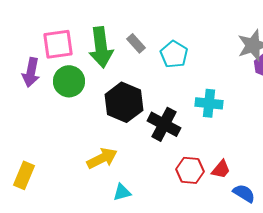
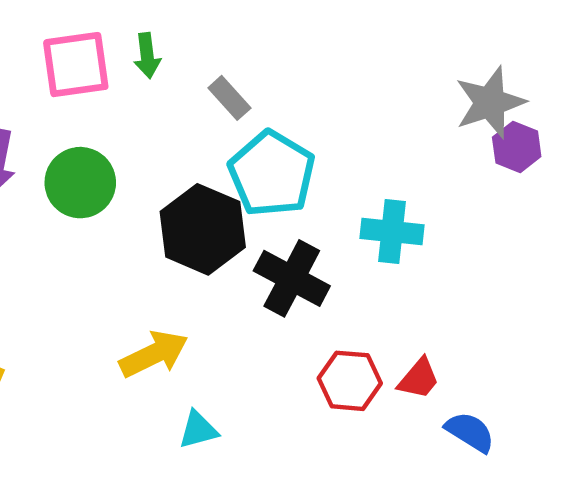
pink square: (58, 44) -> (76, 65), moved
green arrow: (101, 47) -> (147, 56), moved, size x0.5
cyan pentagon: (174, 54) -> (272, 174), moved, size x1.4

